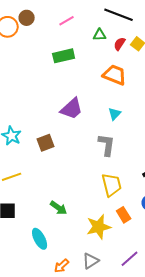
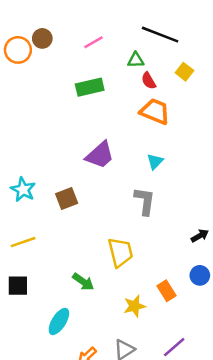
red semicircle: (120, 44) -> (149, 81), moved, turned -64
yellow trapezoid: (112, 185) -> (120, 252), moved
yellow star: (99, 227) -> (134, 306), size x0.7
cyan ellipse: (40, 239) -> (59, 321), turned 60

